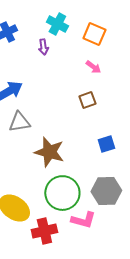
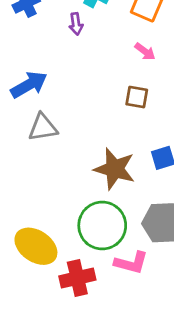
brown square: (87, 100) -> (137, 97), turned 30
brown star: (49, 152) -> (115, 169), moved

